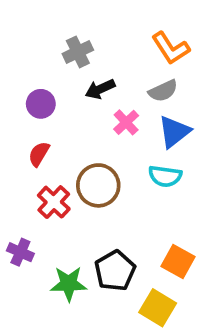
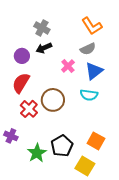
gray cross: (78, 52) -> (42, 28), turned -35
black arrow: (100, 89) -> (44, 48), moved
red semicircle: (39, 154) -> (21, 83), size x1.5
green star: (69, 284) -> (37, 153), turned -30

